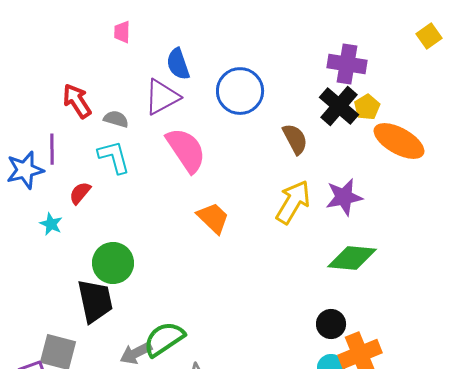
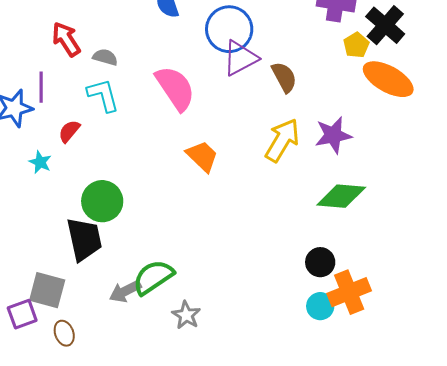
purple triangle: (162, 97) -> (240, 58), moved
black cross: (339, 106) -> (385, 25), moved

